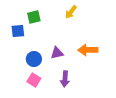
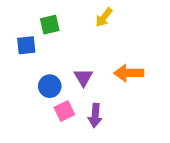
purple triangle: (57, 53) -> (83, 77), turned -48
pink square: (34, 80) -> (64, 111), moved, turned 32

